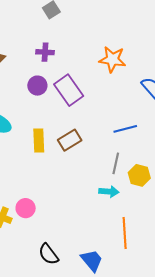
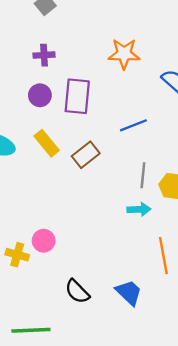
purple rectangle: (69, 90) -> (77, 96), turned 48
blue line: (125, 129) -> (133, 125), moved
yellow rectangle: (39, 141) -> (47, 143), moved, turned -30

